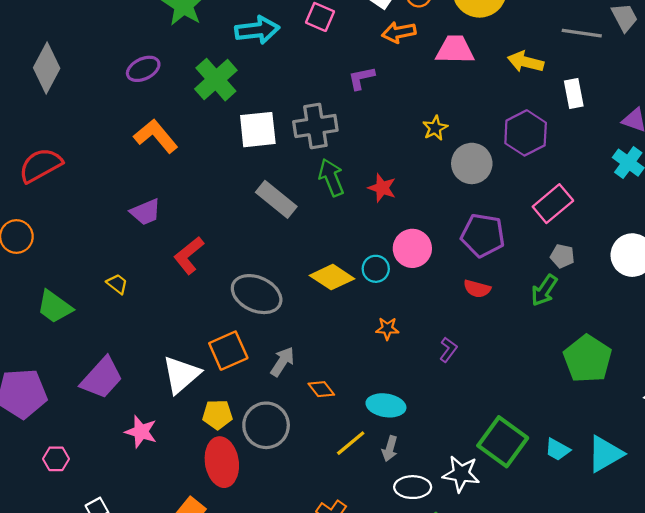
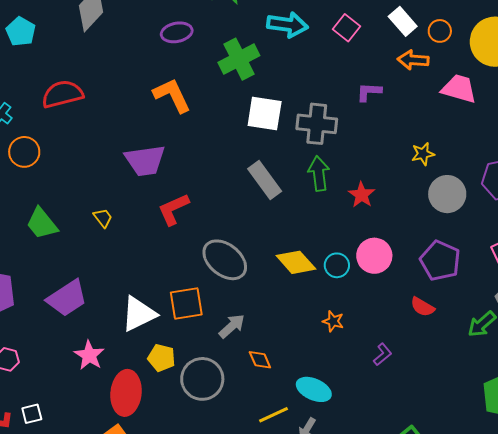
purple trapezoid: (146, 212) -> (145, 160), size x1.4
red ellipse: (222, 462) -> (126, 393), moved

